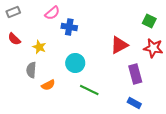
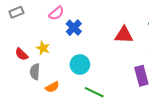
blue cross: (69, 27) -> (74, 28), turned 35
red semicircle: (14, 39) -> (22, 54), moved
red triangle: (119, 45) -> (124, 35), moved, turned 30

